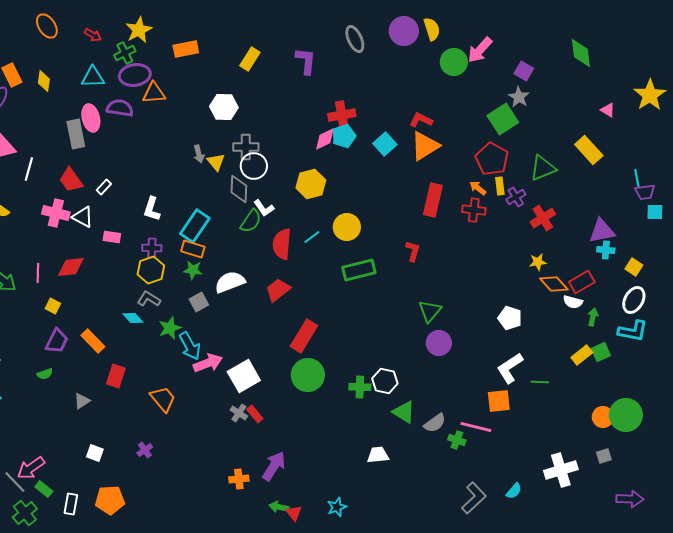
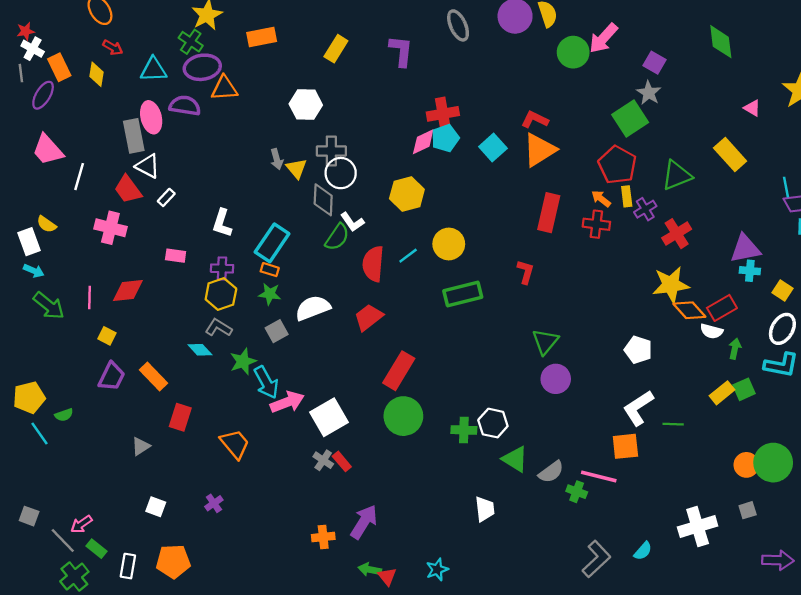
red arrow: (93, 35) -> (113, 48), moved
green cross: (125, 53) -> (191, 42), turned -30
white triangle: (83, 217) -> (148, 166), moved
orange rectangle: (193, 249) -> (270, 270), size x0.7
yellow star: (538, 262) -> (671, 285), size x1.8
green semicircle: (45, 374) -> (64, 415), moved
white trapezoid: (378, 455) -> (485, 509), turned 90
pink arrow: (31, 468) -> (81, 524), size x0.7

